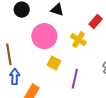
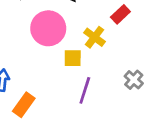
yellow square: (54, 63) -> (73, 58), moved, turned -32

